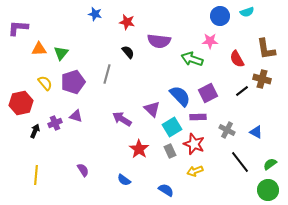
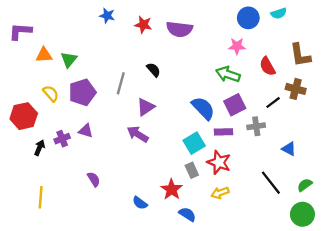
purple semicircle: (159, 41) -> (179, 29), moved
black semicircle: (128, 52) -> (153, 70), moved
green arrow: (192, 59) -> (228, 74), moved
purple triangle: (152, 109) -> (146, 107), moved, turned 42
gray cross: (227, 130) -> (256, 126), moved, turned -35
red star: (139, 149) -> (172, 189), moved
purple semicircle: (83, 170) -> (94, 179), moved

